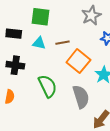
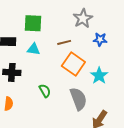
brown line: (62, 43) -> (64, 42), moved
green semicircle: (48, 86) -> (45, 91), size x0.6

